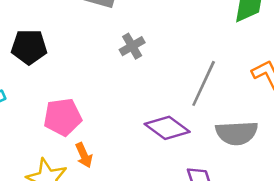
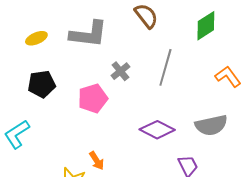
gray line: (204, 83) -> (165, 67), moved
pink pentagon: (63, 117) -> (93, 98), moved

